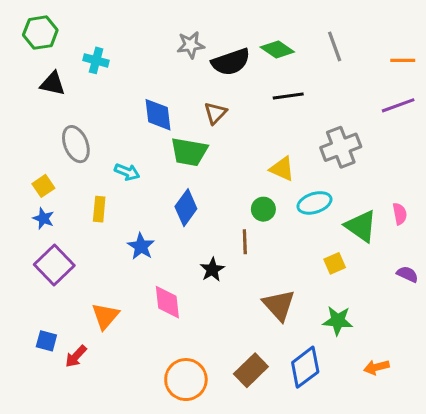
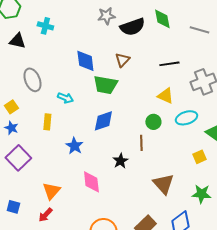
gray line: (335, 46) -> (199, 30), moved, turned -54
green diamond: (277, 50) -> (162, 19), turned 45
black line: (288, 96) -> (169, 64), moved
blue diamond: (186, 208) -> (103, 121), turned 35
red arrow: (76, 356) -> (45, 215), moved

